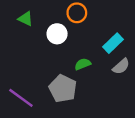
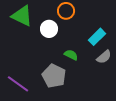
green triangle: (26, 19) -> (22, 16), size x1.6
green semicircle: (83, 64) -> (71, 55), turned 48

